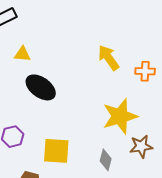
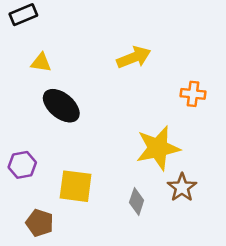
yellow arrow: (109, 58) -> (134, 57), moved, turned 100
brown star: (141, 146) -> (182, 187), turned -30

